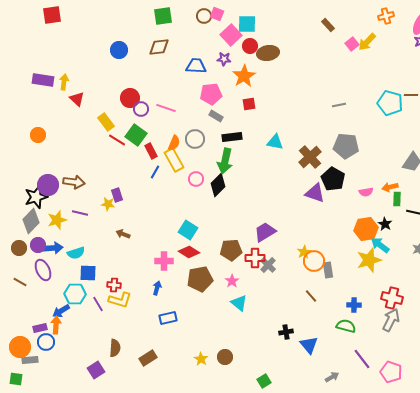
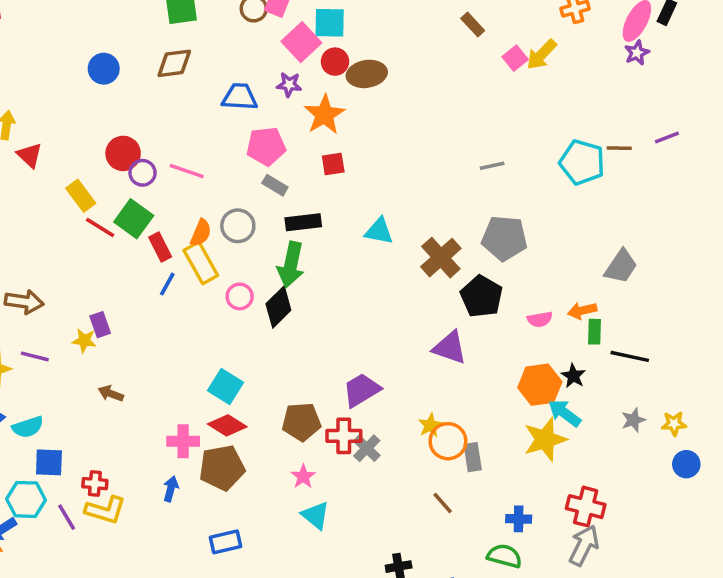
purple triangle: (315, 193) -> (450, 348), moved
brown pentagon: (200, 279) -> (222, 468), moved
blue rectangle: (168, 318) -> (225, 542), moved

